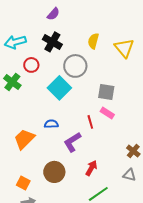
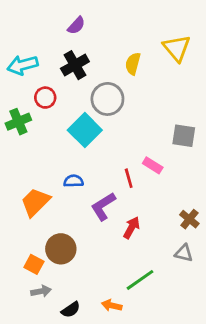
black cross: (52, 42) -> (75, 65), turned 30
yellow triangle: (124, 48) -> (177, 48), moved
green cross: (12, 82) -> (18, 122), turned 30
gray square: (106, 92) -> (184, 136), moved
red arrow: (91, 168) -> (131, 228), moved
brown circle: (54, 172) -> (61, 249), moved

